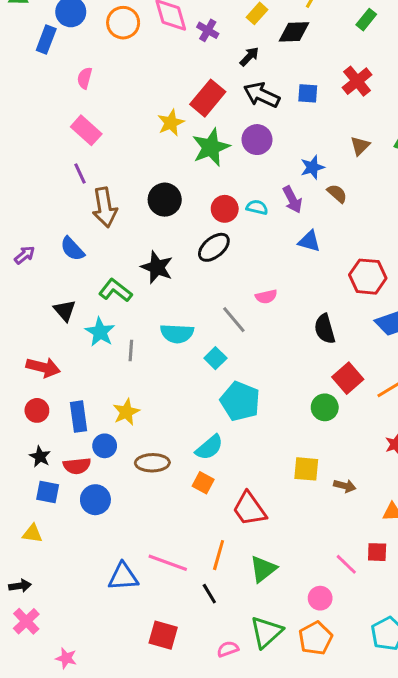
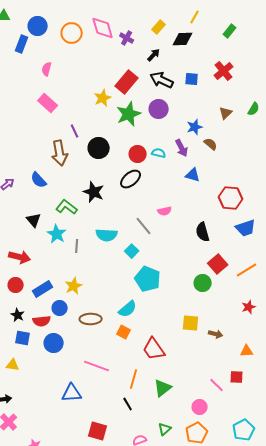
purple line: (80, 173) -> (75, 131), moved
blue rectangle: (78, 417) -> (43, 289), turned 66
pink line: (168, 563) -> (97, 366), moved
green triangle: (266, 632) -> (165, 429), size x0.6

